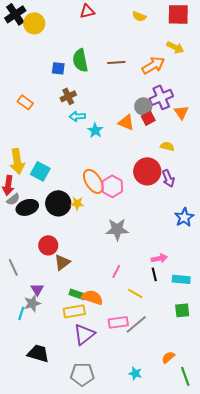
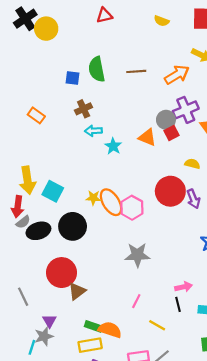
yellow star: (77, 203) -> (93, 198), moved
red circle: (48, 245) -> (62, 273), size x1.4

